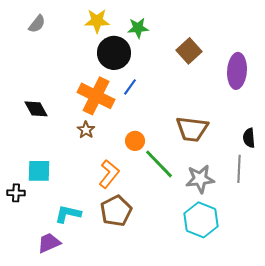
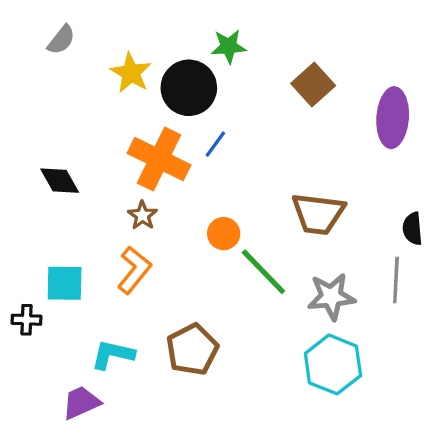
yellow star: (97, 21) -> (131, 73), moved, turned 30
orange L-shape: (109, 174) -> (134, 270), moved

